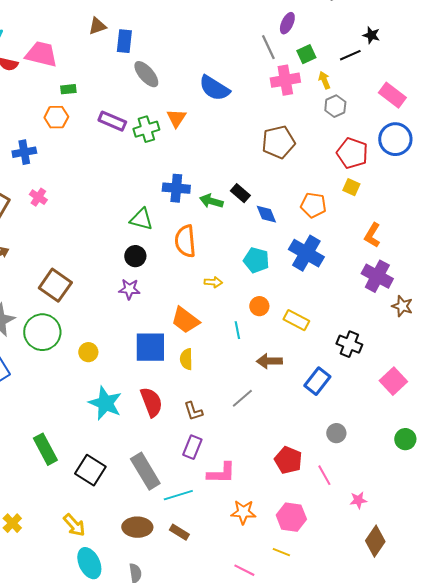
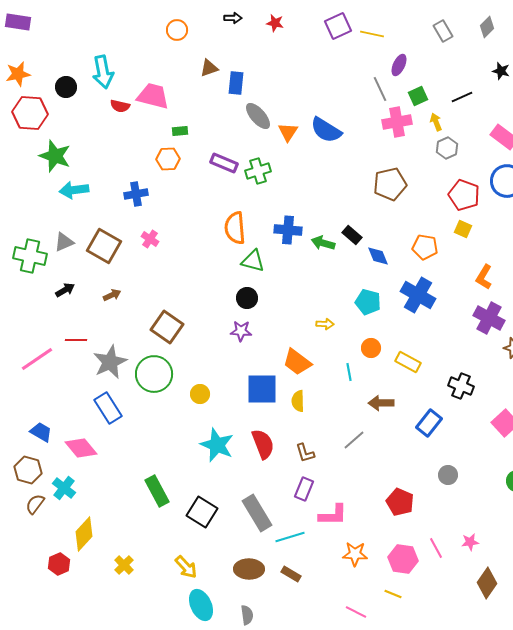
black star: (371, 35) -> (501, 71), moved
orange triangle: (176, 118) -> (288, 132), moved
orange semicircle: (185, 241) -> (235, 228), moved
pink line: (324, 475) -> (436, 548), moved

